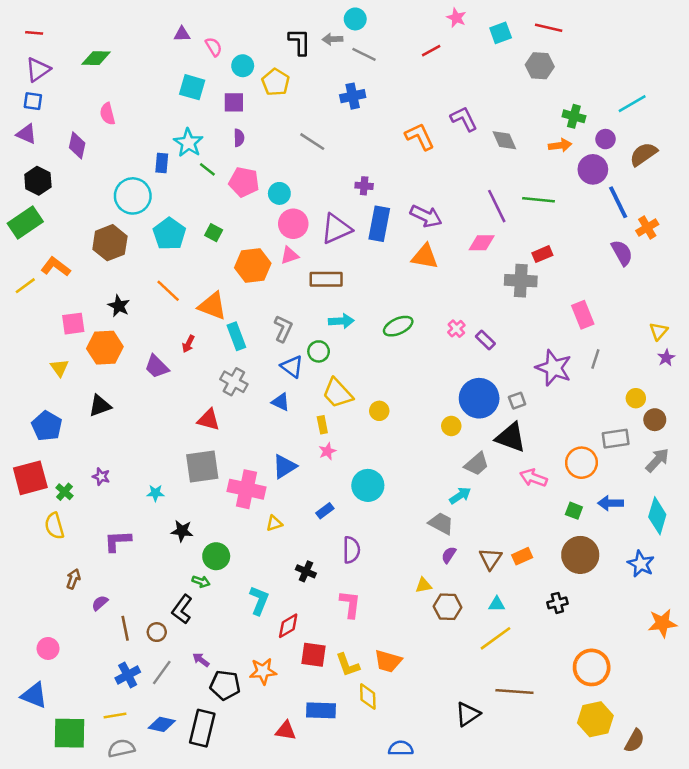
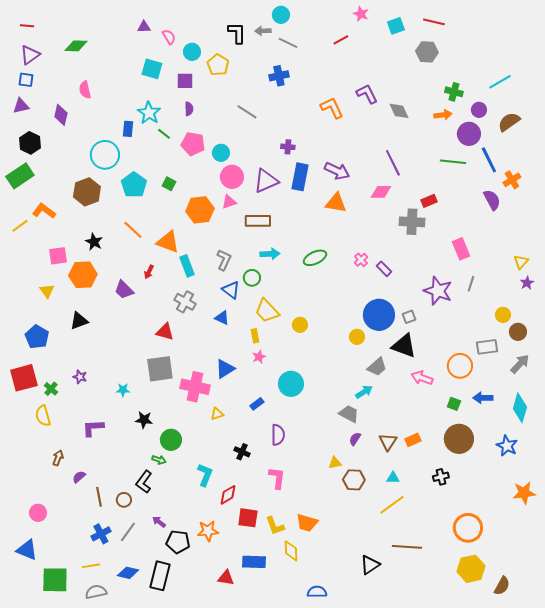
purple triangle: (27, 134) -> (21, 106), turned -36
green line: (539, 200) -> (453, 162), moved

